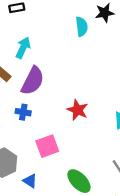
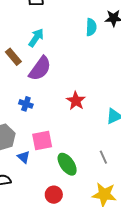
blue cross: (23, 112) -> (26, 104), moved
pink square: (47, 146) -> (42, 140), moved

